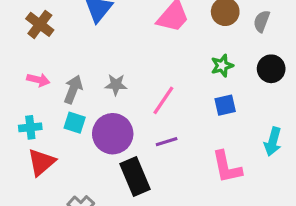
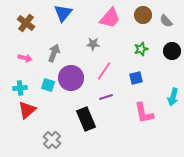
gray semicircle: (262, 21) -> (166, 21), turned -64
gray star: (116, 85) -> (93, 44), moved
gray arrow: (73, 89) -> (54, 53), moved
blue square: (225, 105) -> (136, 78), moved
purple circle: (113, 134) -> (71, 78), moved

